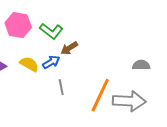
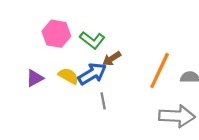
blue arrow: (51, 62) -> (92, 74), size x1.5
orange line: (100, 95) -> (160, 71), moved

